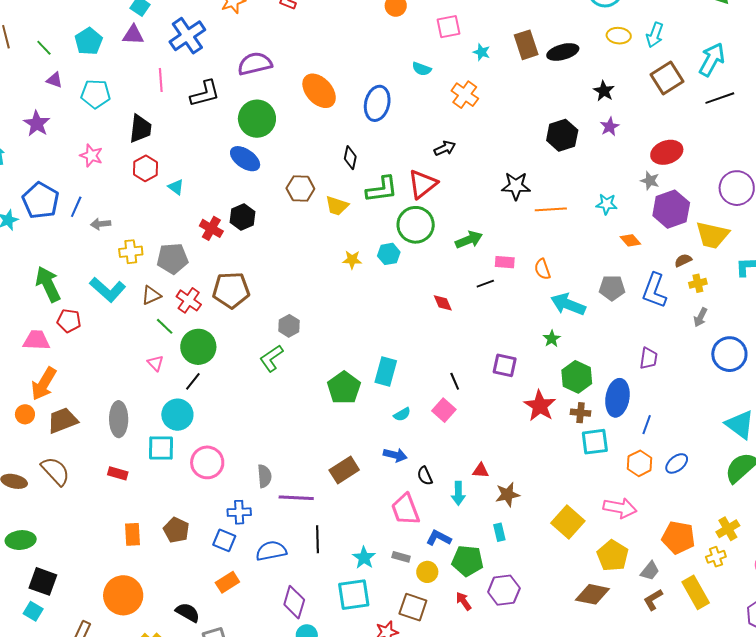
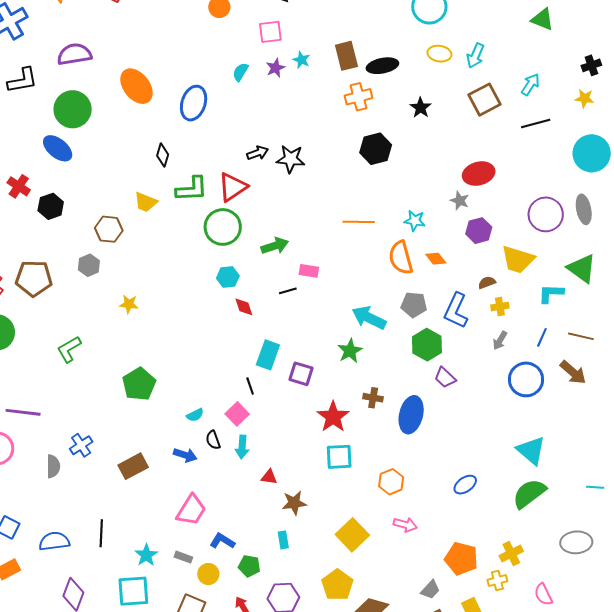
cyan arrow: (712, 60) -> (530, 84), size x0.7
cyan semicircle: (422, 69) -> (240, 72), turned 96
orange cross: (465, 95) -> (359, 97), moved, turned 36
purple star: (610, 127) -> (275, 68), moved
black star: (516, 186) -> (291, 159), moved
brown hexagon: (300, 189) -> (109, 229), moved
purple hexagon: (671, 209) -> (479, 231), size x0.7
red cross: (211, 228) -> (19, 186), moved
cyan hexagon: (389, 254) -> (228, 277), moved
yellow star: (352, 260) -> (129, 304), moved
orange semicircle: (542, 269) -> (401, 258), moved, size x1.6
gray hexagon: (289, 326) -> (89, 265), moved
green star: (552, 339) -> (350, 351), size x1.4
purple trapezoid: (649, 358) -> (445, 378), turned 120
cyan rectangle: (386, 372) -> (268, 355), moved
green hexagon: (577, 377) -> (427, 345), moved
brown cross: (581, 413) -> (373, 398), moved
blue line: (647, 425) -> (542, 337), moved
cyan square: (595, 442) -> (339, 457), moved
orange hexagon: (640, 463) -> (391, 482), moved
black semicircle: (425, 476) -> (213, 440), moved
cyan arrow: (458, 493) -> (242, 447), moved
purple line: (296, 498) -> (23, 412), moved
pink arrow: (620, 508) -> (405, 525), size x0.7
pink trapezoid: (405, 509) -> (191, 510), turned -132
blue cross: (239, 512) -> (81, 445), moved, turned -35
yellow pentagon: (613, 556) -> (337, 585), moved
green pentagon: (468, 561) -> (249, 566), size x0.7

